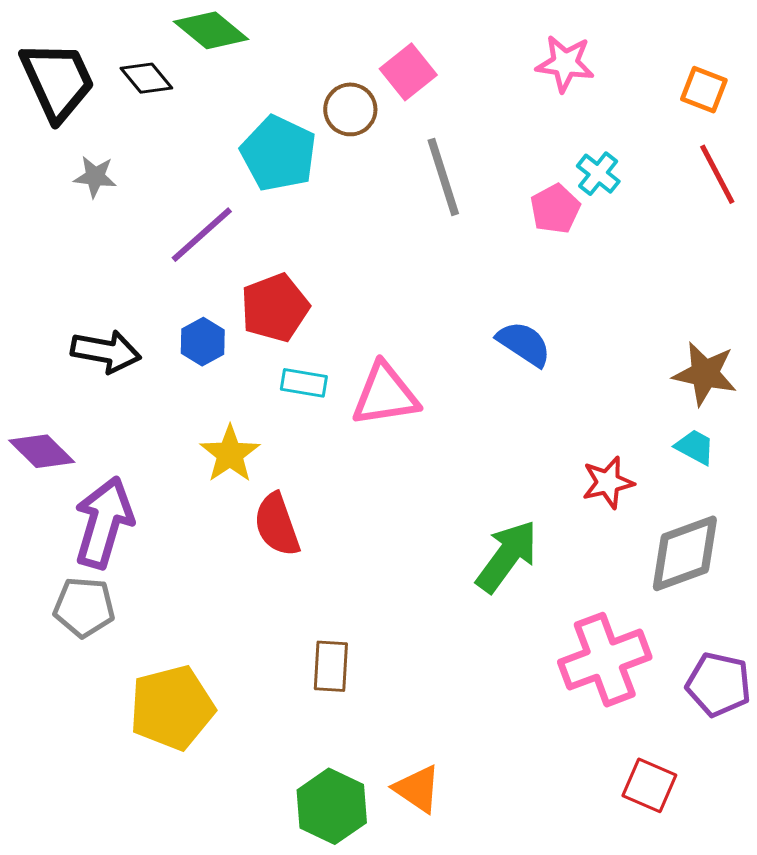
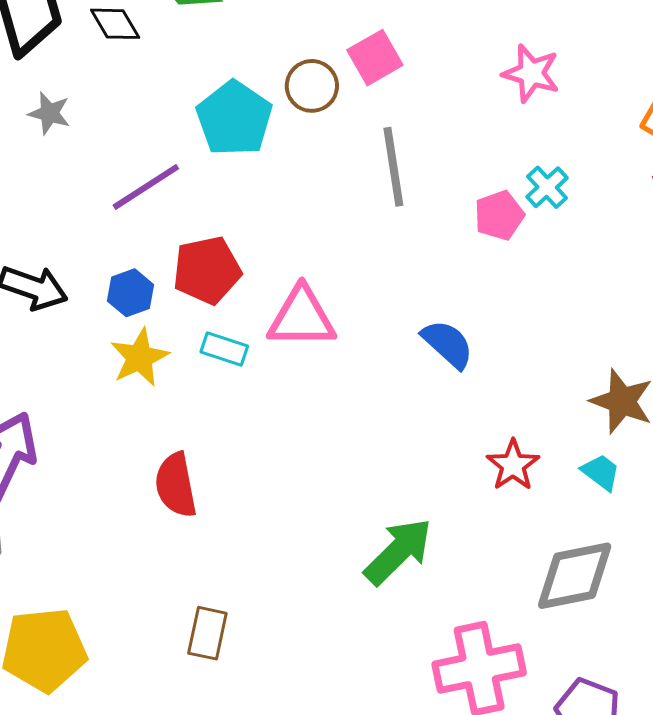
pink triangle: (385, 395) -> (302, 317), moved
yellow star: (230, 454) -> (139, 357), moved
red star: (608, 482) -> (513, 465), moved, turned -30

